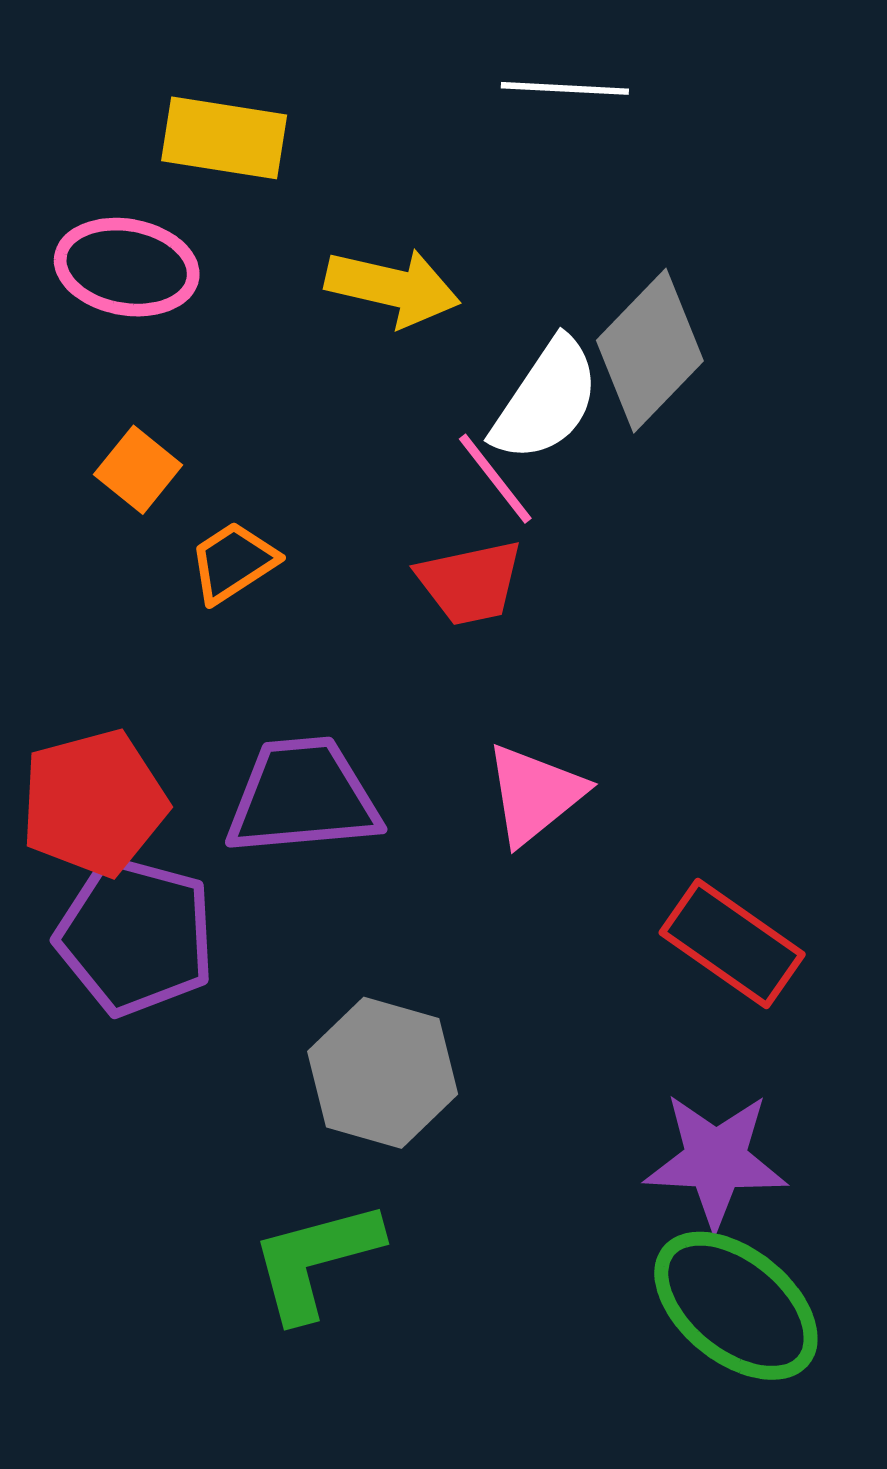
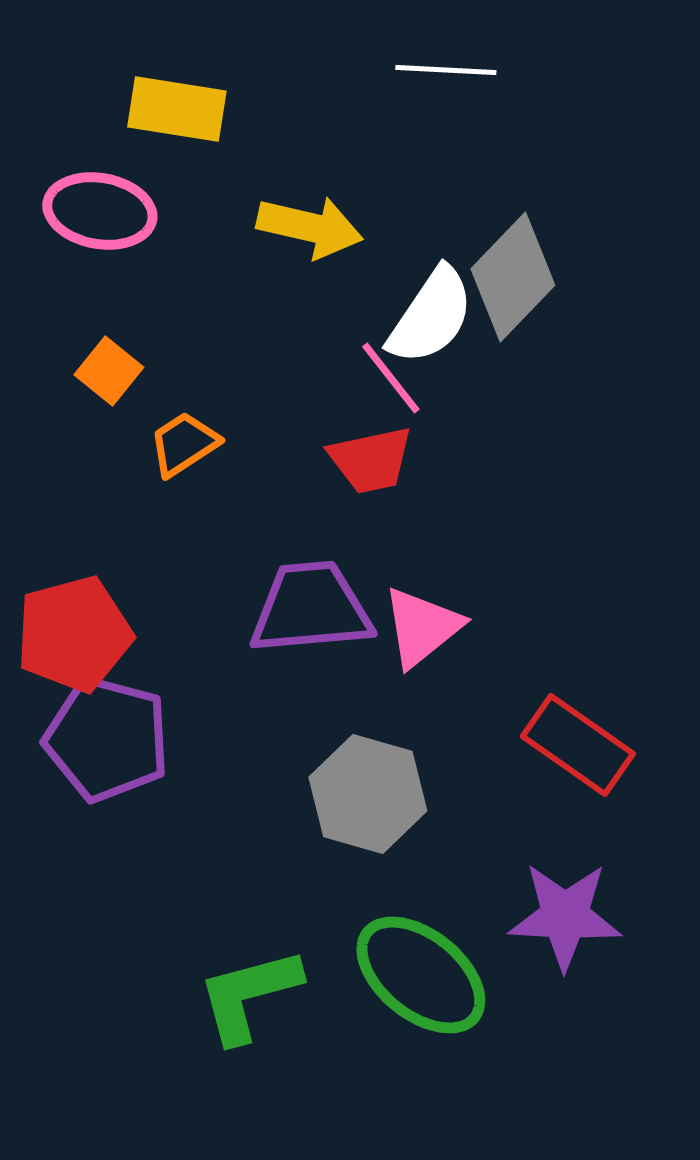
purple trapezoid: (303, 797) -> (311, 608), moved
gray hexagon: (383, 1073) -> (368, 794), moved
green ellipse: (736, 1306) -> (421, 975), moved

